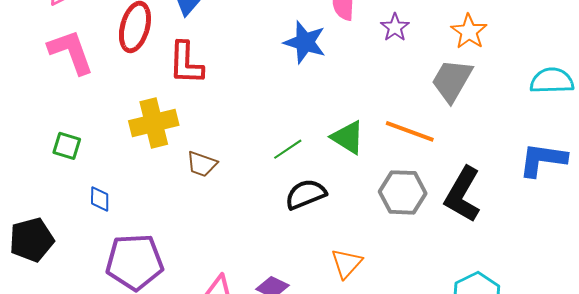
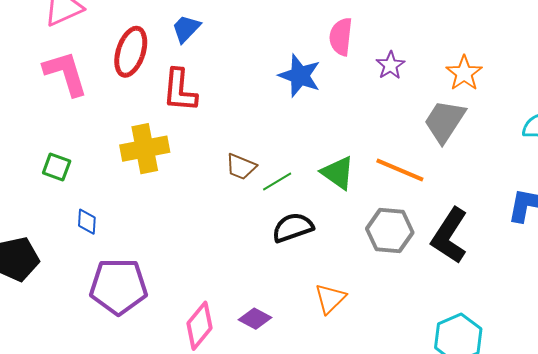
brown trapezoid: (202, 164) -> (241, 167), moved

